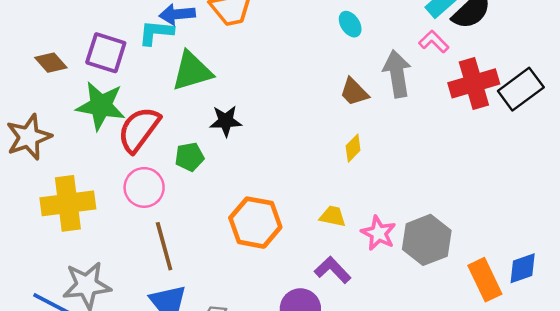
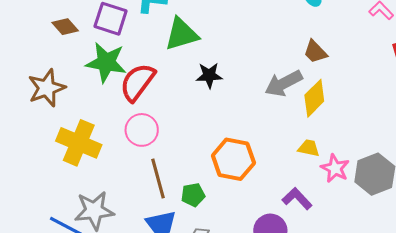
gray arrow: (397, 74) -> (284, 83), moved, turned -108
yellow diamond: (353, 148) -> (314, 98), size x1.6
green pentagon: (189, 157) -> (193, 195), moved
yellow cross: (68, 203) -> (79, 143), turned 30
yellow trapezoid: (333, 216) -> (309, 148), moved

